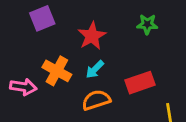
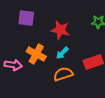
purple square: (42, 18) -> (26, 18), turned 30
red star: (92, 36) -> (60, 30), turned -30

